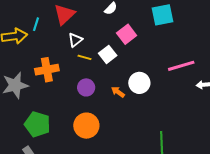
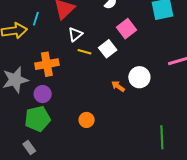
purple circle: (86, 87) -> (43, 94), moved
green pentagon: (37, 124) -> (38, 119), turned -30
orange circle: (86, 126) -> (87, 120), size x0.6

